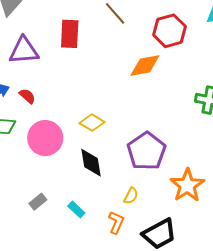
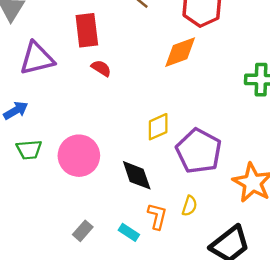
red semicircle: (27, 96) -> (101, 68), moved
yellow diamond: (92, 123) -> (158, 127), moved, turned -45
orange L-shape: (116, 222) -> (157, 216), moved

